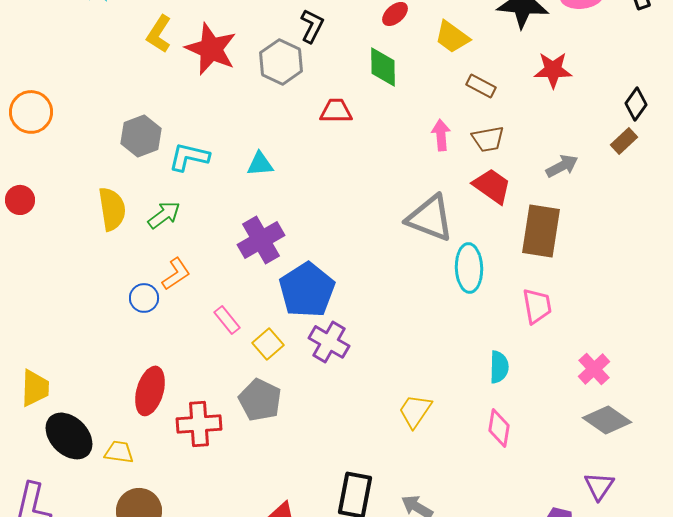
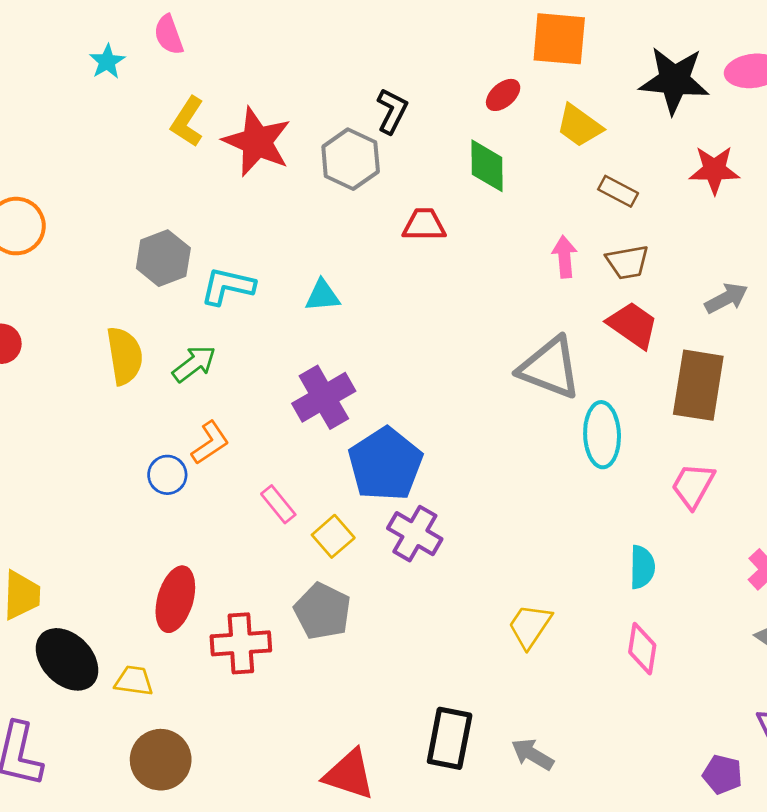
pink trapezoid: (537, 306) -> (693, 486), turned -141

